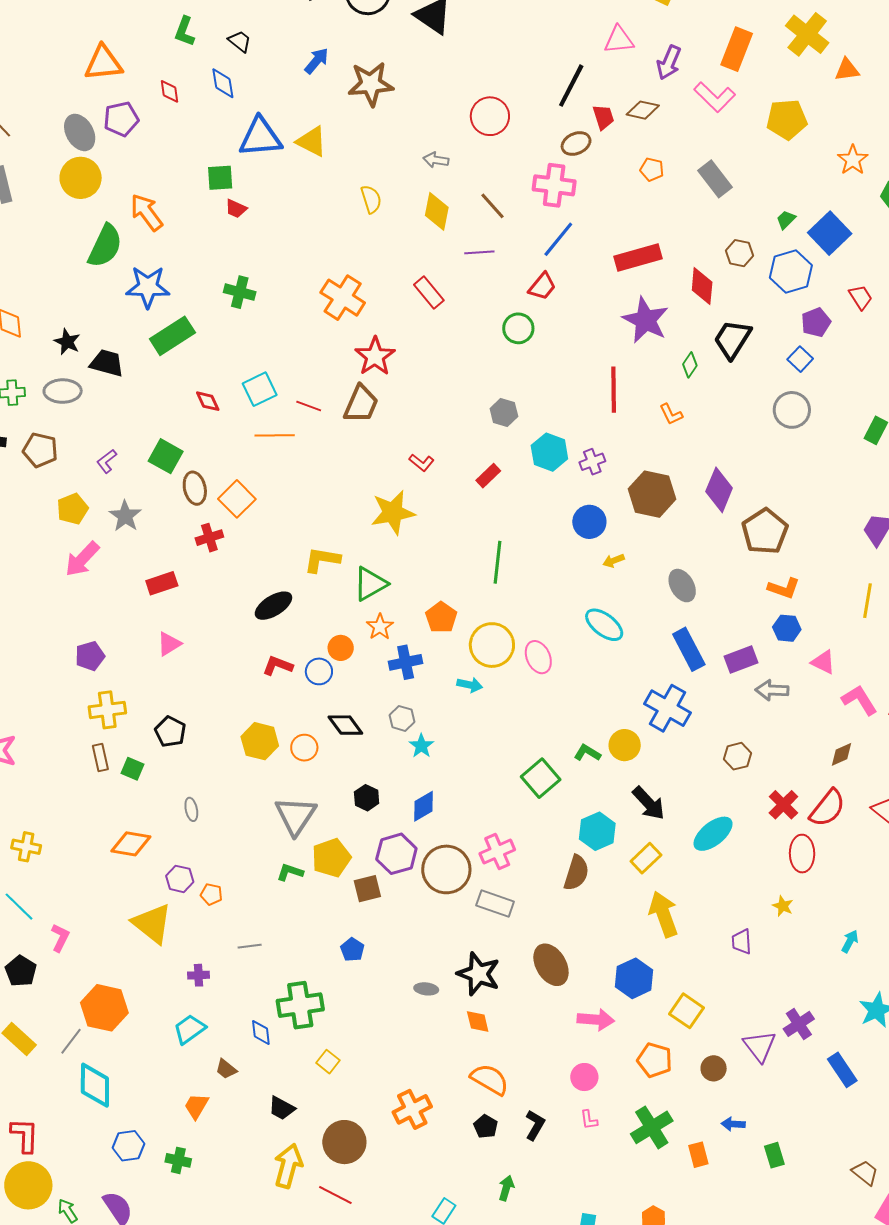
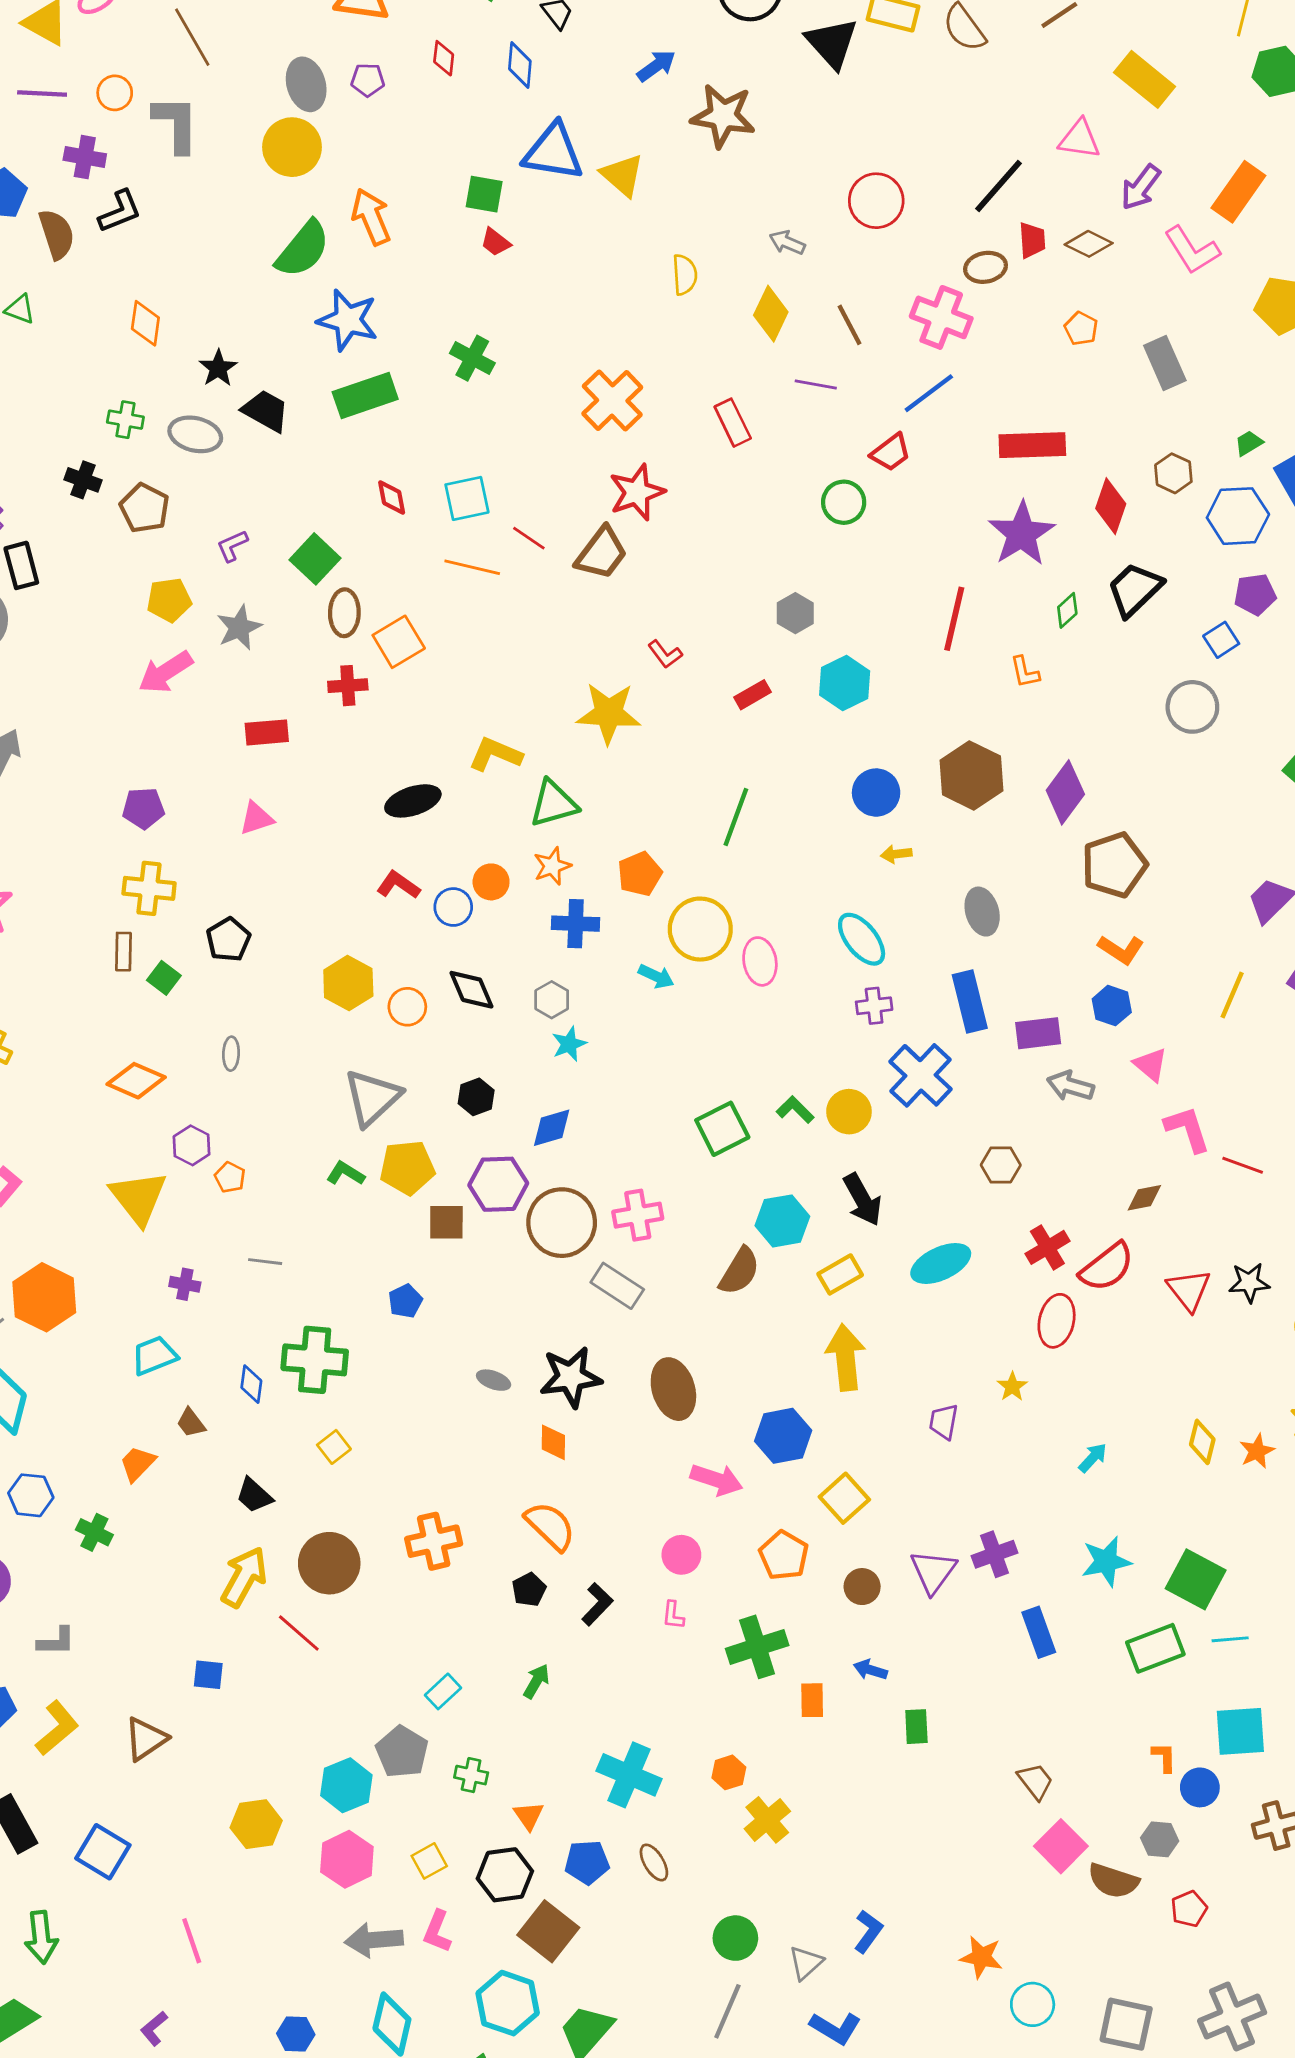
purple pentagon: (121, 119) -> (368, 80), size x0.7
purple cross: (592, 462) -> (874, 1006), moved
black star: (479, 974) -> (571, 1377), turned 30

